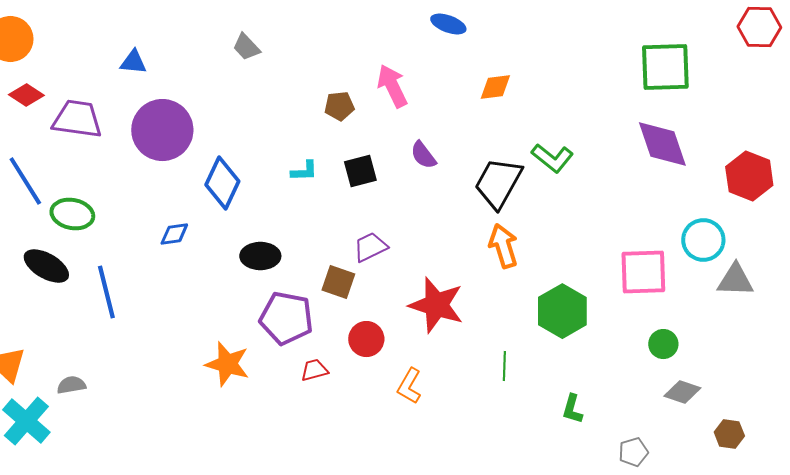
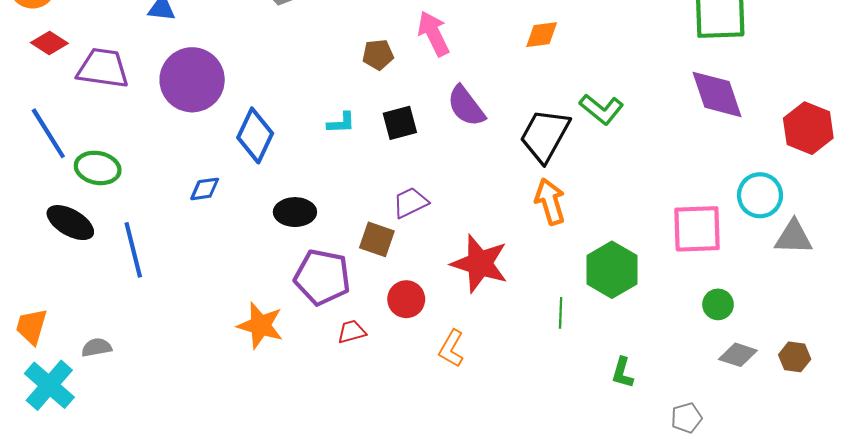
purple semicircle: (423, 155) -> (466, 106), size x1.4
green line: (504, 366) -> (561, 313), moved
brown hexagon: (729, 434) -> (795, 357), moved

